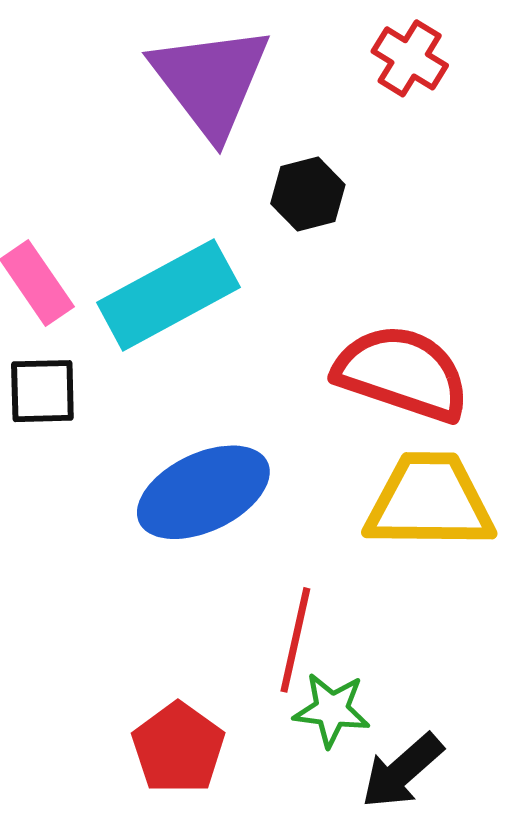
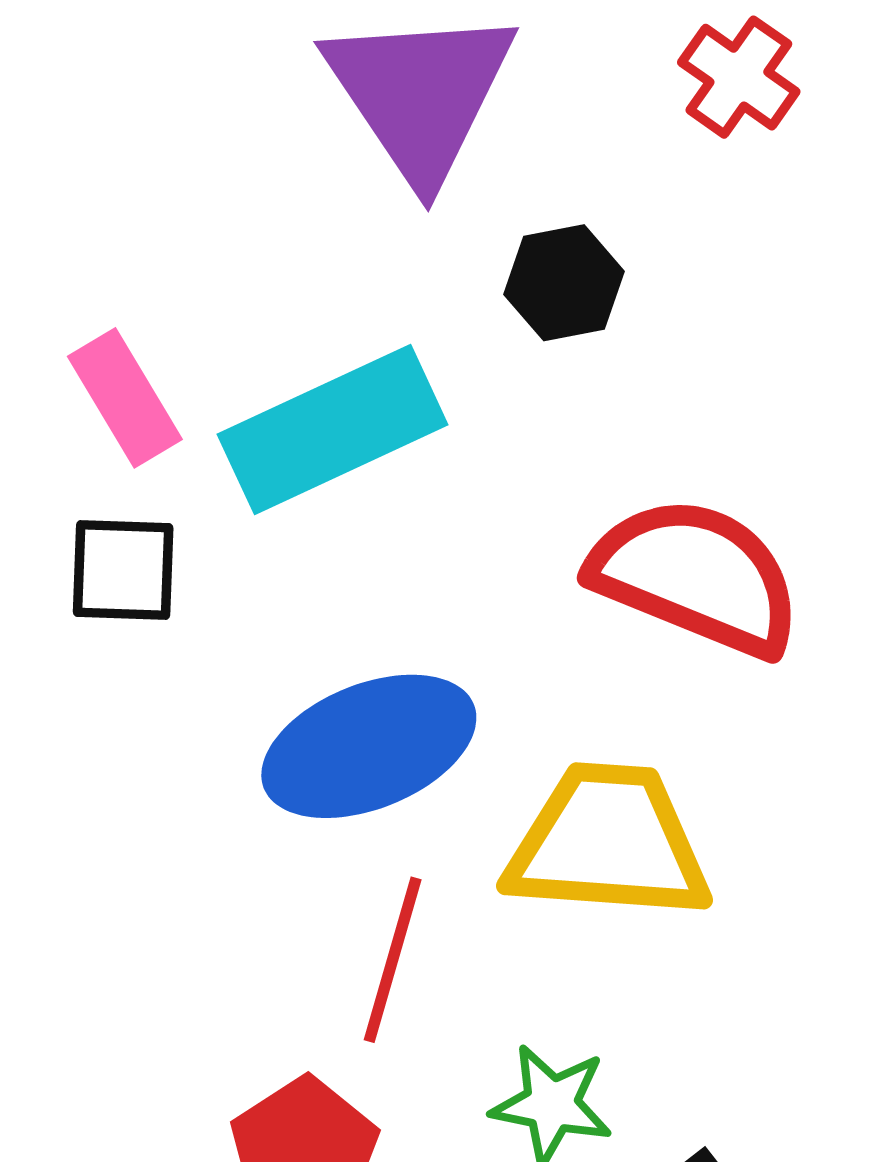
yellow trapezoid: (430, 501) -> (608, 843), moved
red line: (295, 640) -> (393, 960), moved

